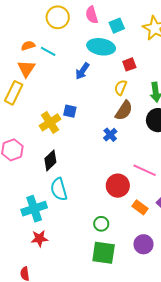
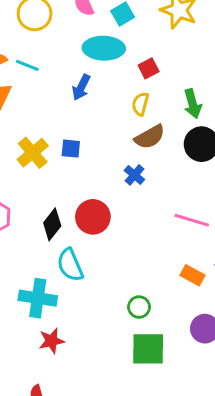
brown semicircle: (124, 110) -> (150, 137), turned 35
yellow cross: (50, 122) -> (33, 153), moved
red circle: (118, 186) -> (93, 217), moved
cyan cross: (34, 209) -> (38, 298), turned 35

